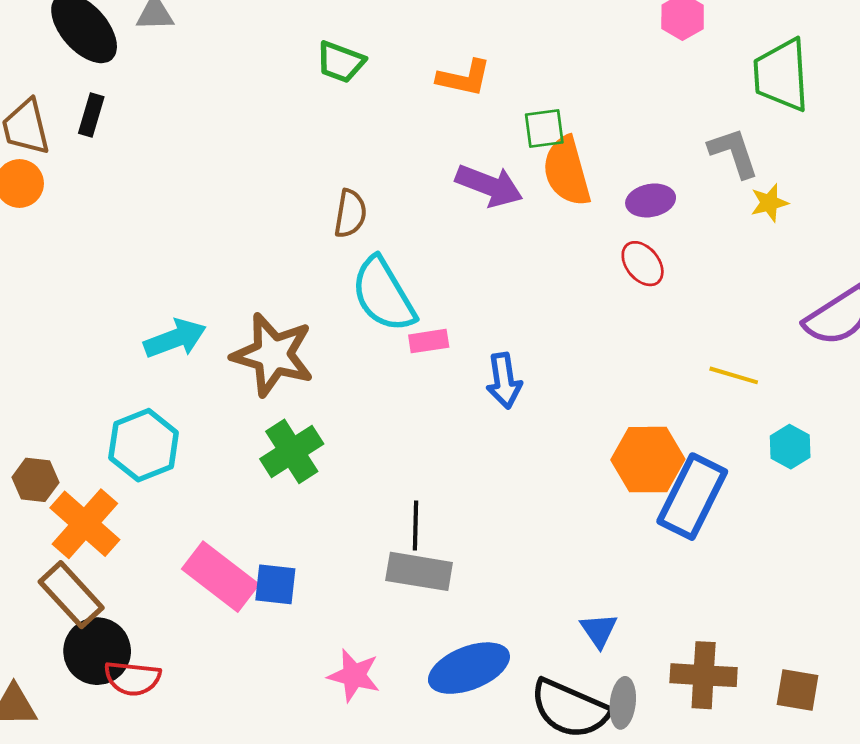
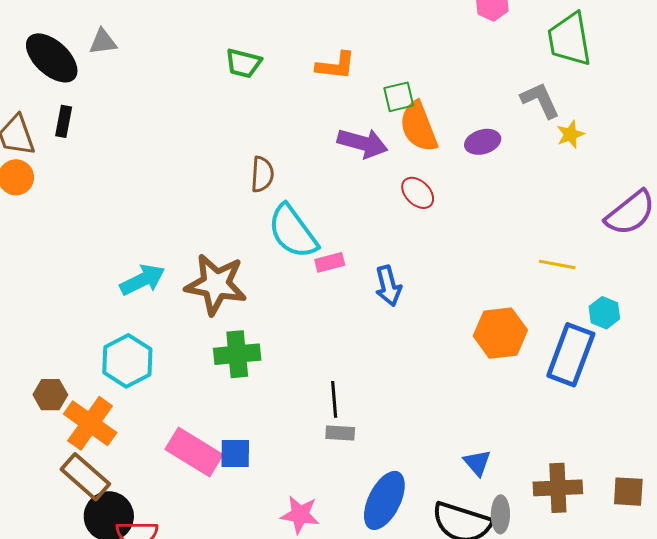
red ellipse: (643, 264) -> (418, 193), moved
green cross: (292, 451) -> (237, 354), turned 33
blue rectangle: (692, 497) -> (571, 355), moved
gray rectangle: (419, 571) -> (340, 433), size x0.6
blue ellipse: (469, 668) -> (384, 500), turned -36

